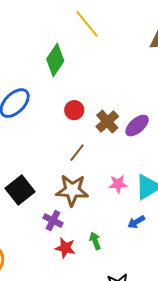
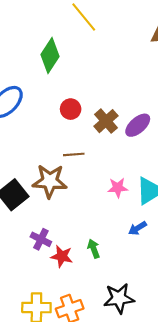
brown line: (77, 153) -> (74, 154), turned 48
brown star: (72, 190) -> (50, 181), moved
purple cross: (53, 221) -> (41, 239), moved

